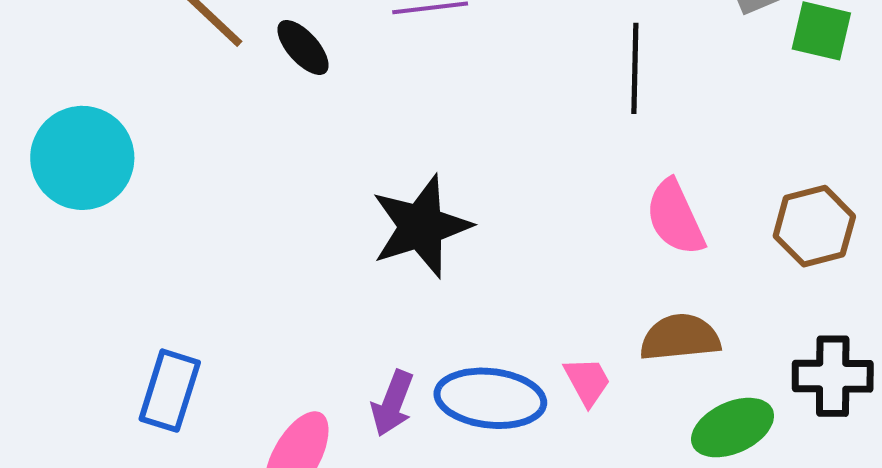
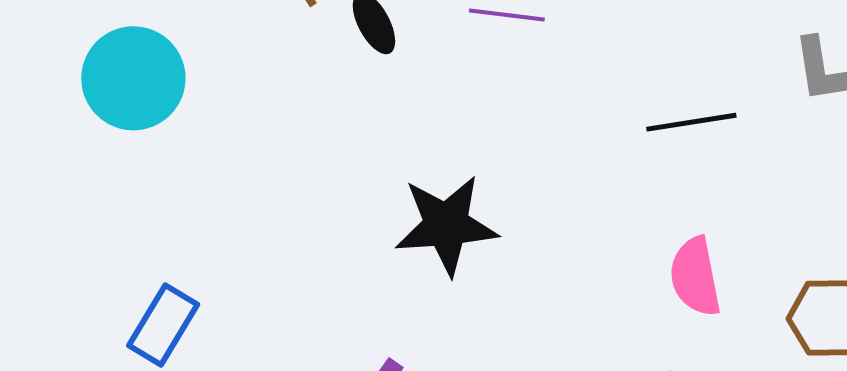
black line: (635, 68) -> (691, 122), turned 66

